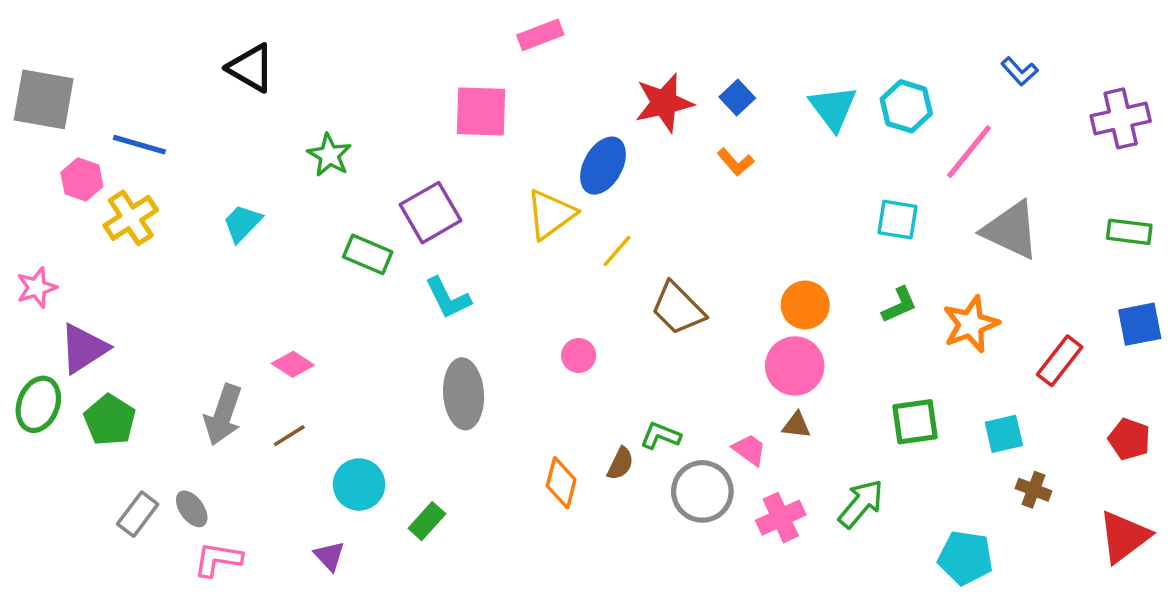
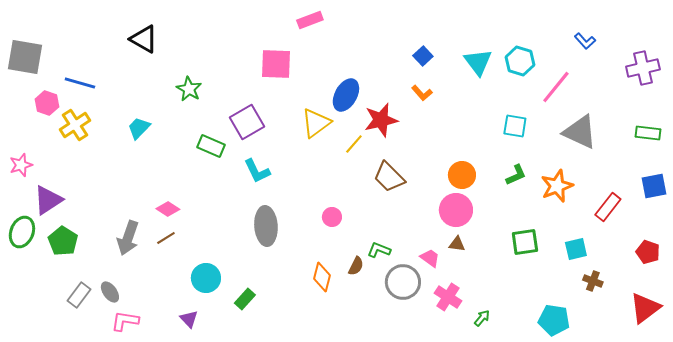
red star: (664, 103) -> (381, 120), moved
pink circle: (579, 356) -> (332, 217), moved
brown line: (289, 436) -> (166, 238), moved
green arrow: (861, 504) -> (482, 318), moved, size x0.6
pink cross: (781, 518) -> (448, 297), turned -32

